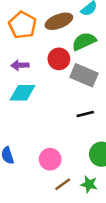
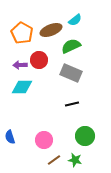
red circle: (59, 59) -> (39, 60), moved

